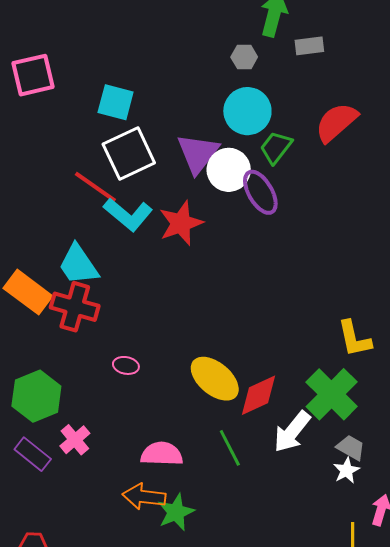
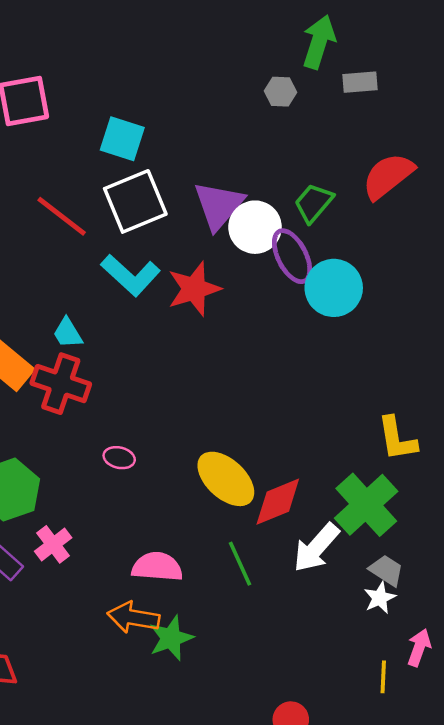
cyan circle: (247, 111) -> (334, 288), moved
red line: (95, 187) -> (62, 216), moved
cyan trapezoid: (78, 265) -> (68, 333), size x0.6

